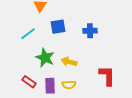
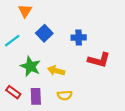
blue square: (58, 27) -> (44, 33), turned -35
red L-shape: (107, 76) -> (99, 60), moved, turned 105
yellow semicircle: (69, 85) -> (65, 95), moved

